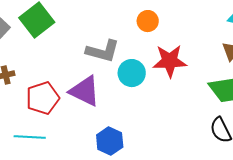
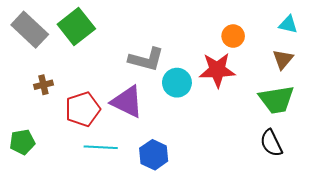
orange circle: (148, 21) -> (233, 36), moved
cyan line: (30, 137) -> (101, 147), moved

